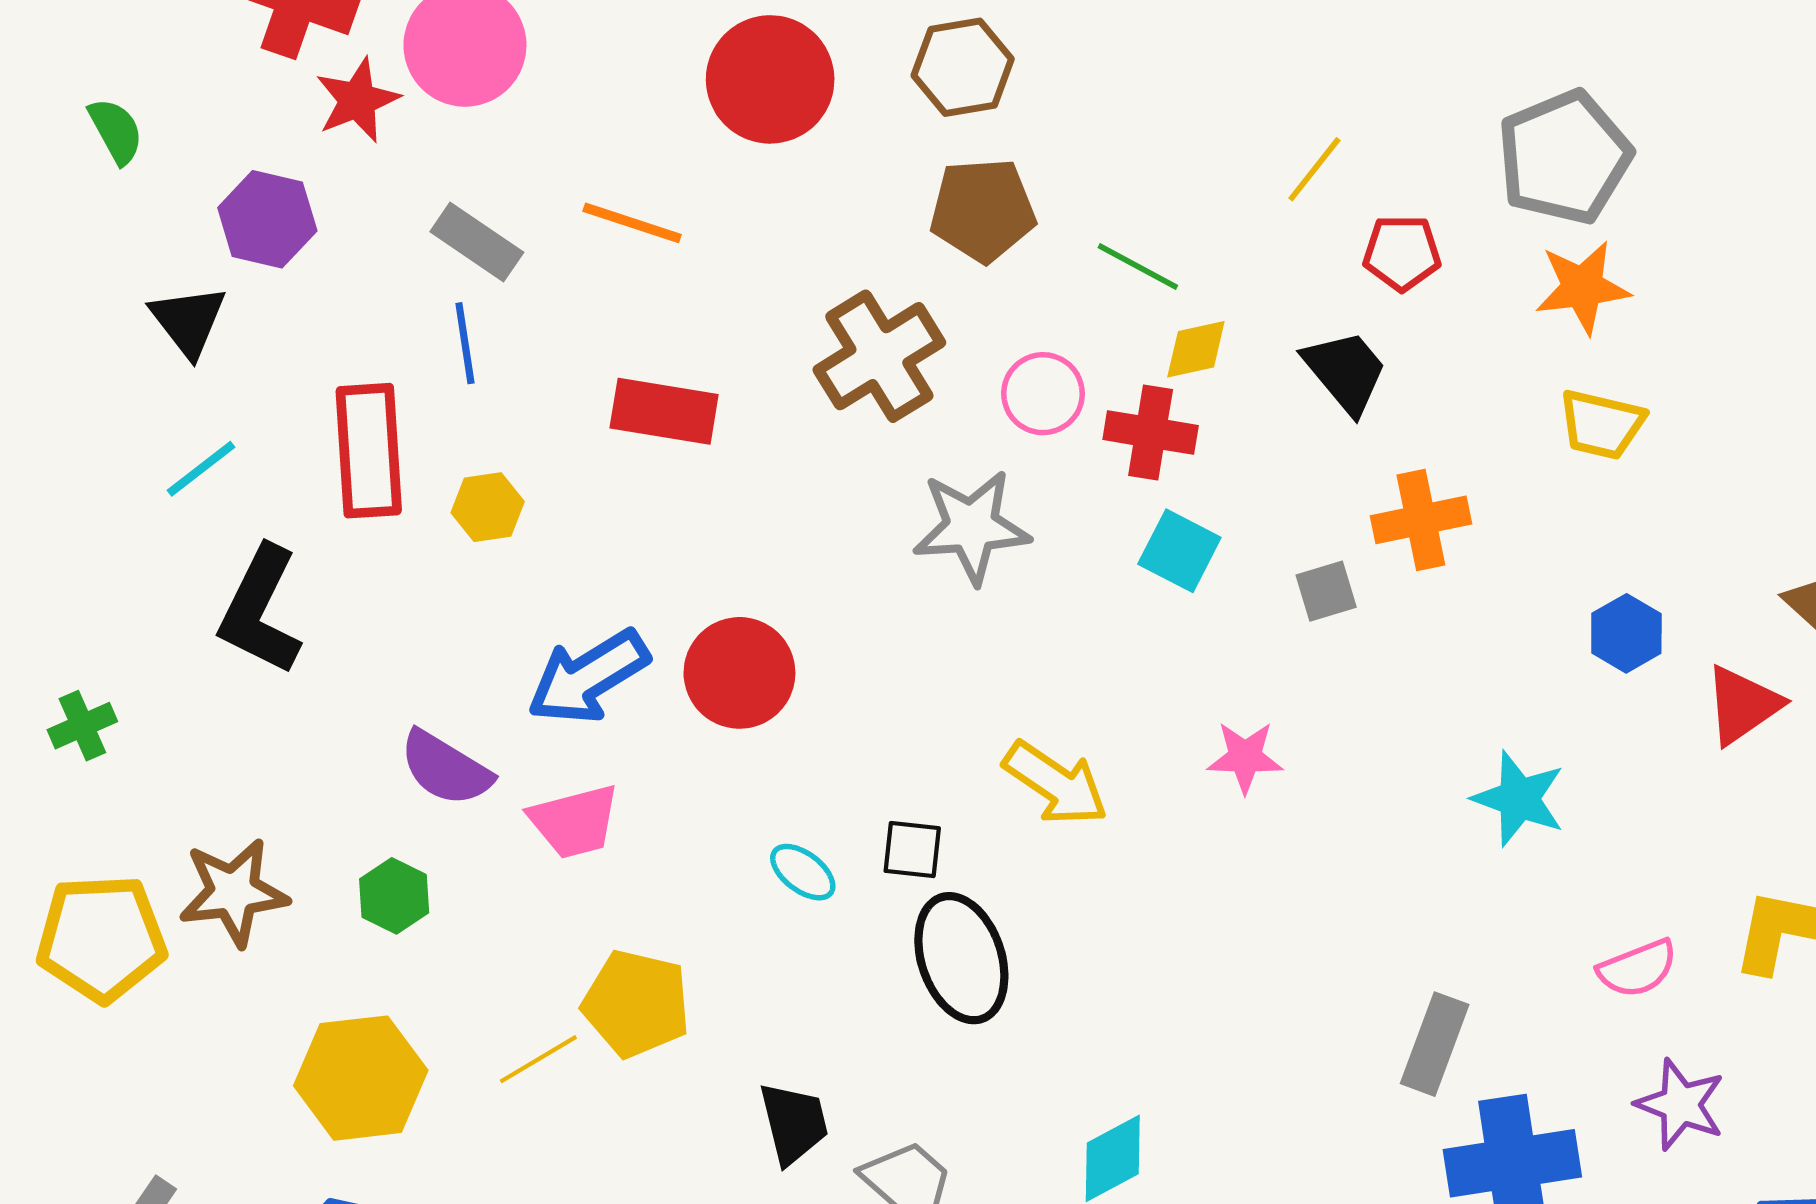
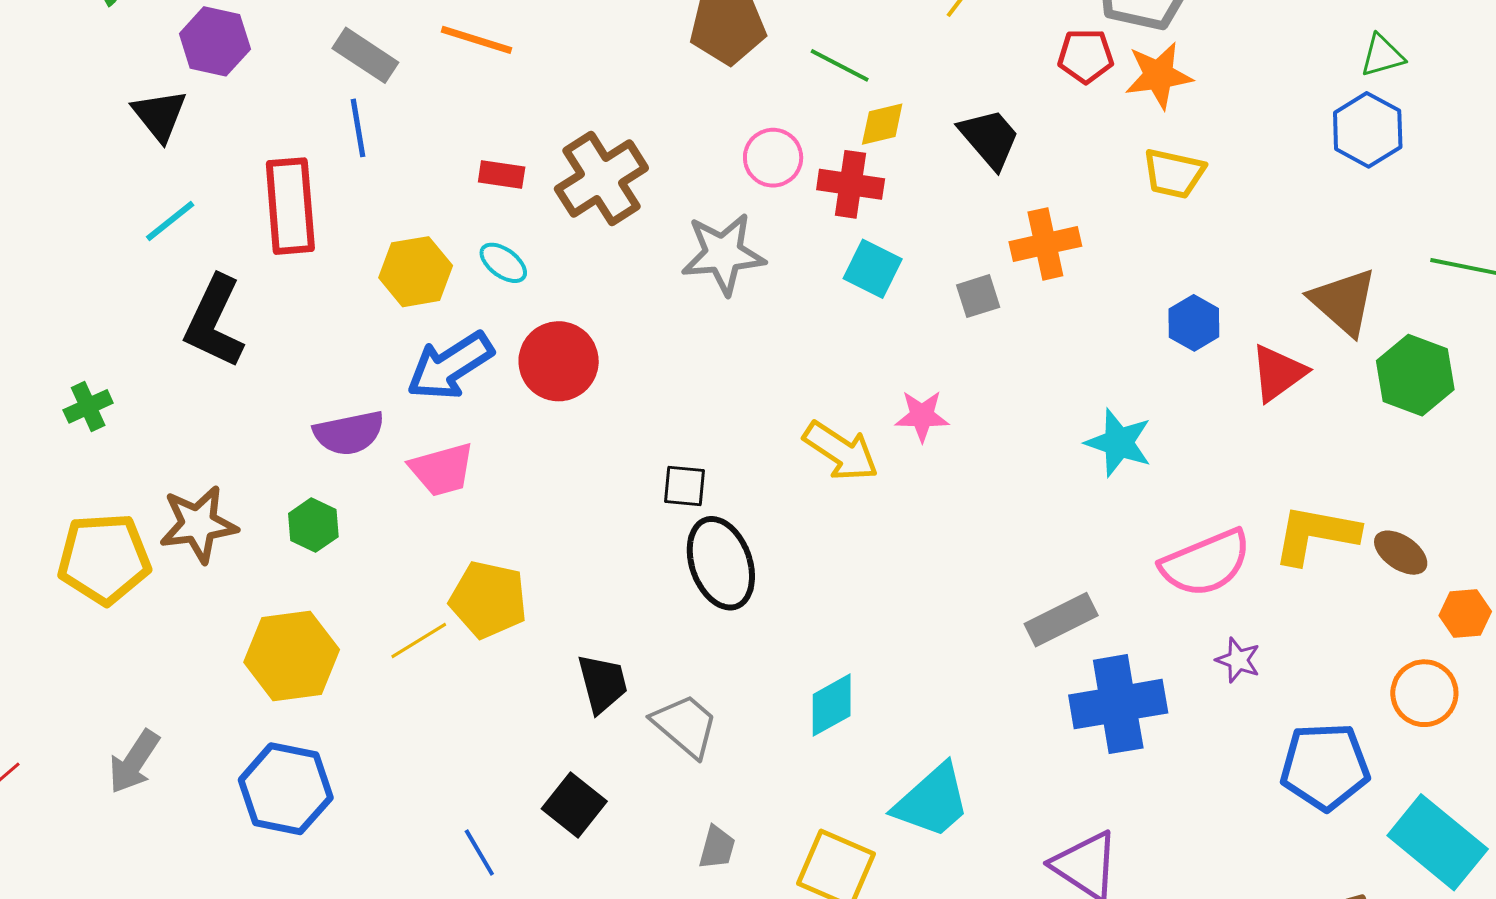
red pentagon: (1402, 253) -> (1086, 56), moved
brown cross: (879, 356) -> (601, 179), moved
red rectangle: (664, 411) -> (502, 175), size x0.6
yellow hexagon: (488, 507) -> (416, 272), moved, size x1.4
purple semicircle: (446, 768) -> (349, 433), turned -42
yellow arrow: (1056, 783) -> (841, 451), moved
cyan ellipse: (803, 872) -> (503, 263), moved
pink semicircle: (1638, 968) -> (1206, 563), size x1.6
gray rectangle: (1435, 1044) -> (1061, 620), turned 44
purple star: (1680, 1105) -> (1238, 660), size x0.7

